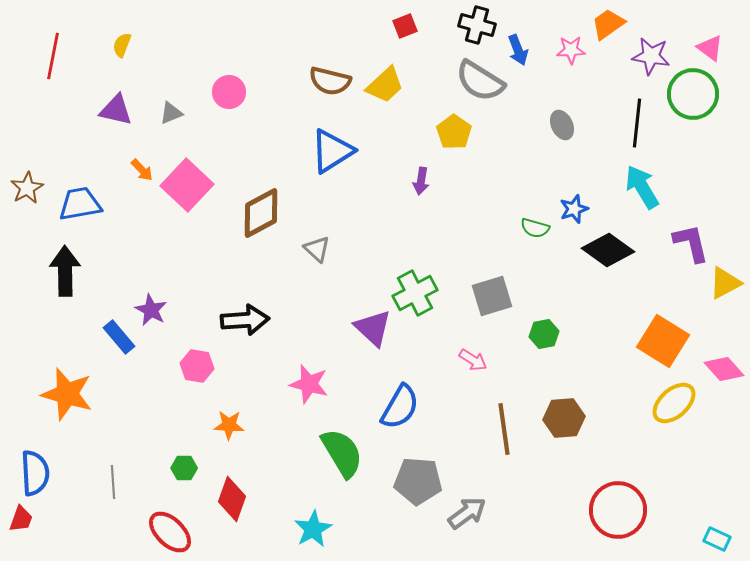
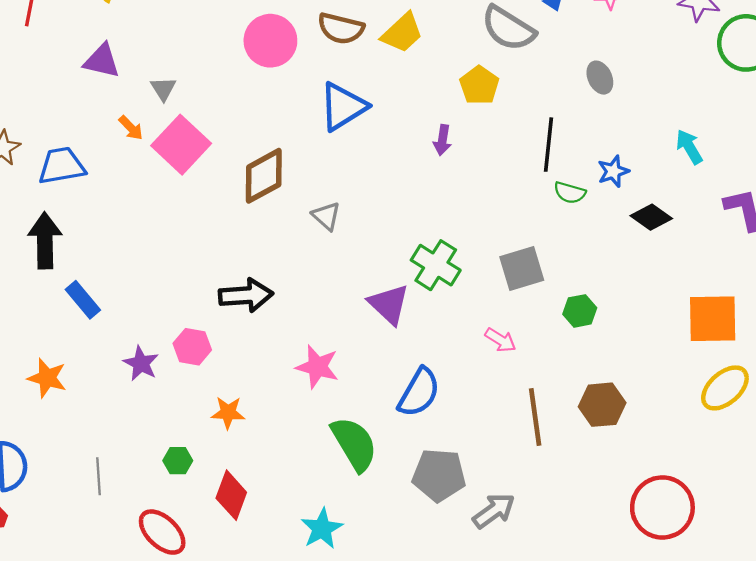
pink circle: (229, 92) -> (270, 41), moved, size x1.4
gray triangle: (171, 113) -> (163, 89), moved, turned -40
black line: (637, 123) -> (549, 145), moved
cyan arrow: (642, 187) -> (689, 147), size x0.7
black diamond: (608, 250) -> (651, 217), size x0.7
green cross: (415, 293) -> (436, 265), turned -30
purple star: (151, 310) -> (141, 363), moved
blue rectangle: (119, 337) -> (83, 300), moved
orange square: (663, 341) -> (713, 319), turned -33
orange star: (67, 394) -> (47, 378), size x0.7

